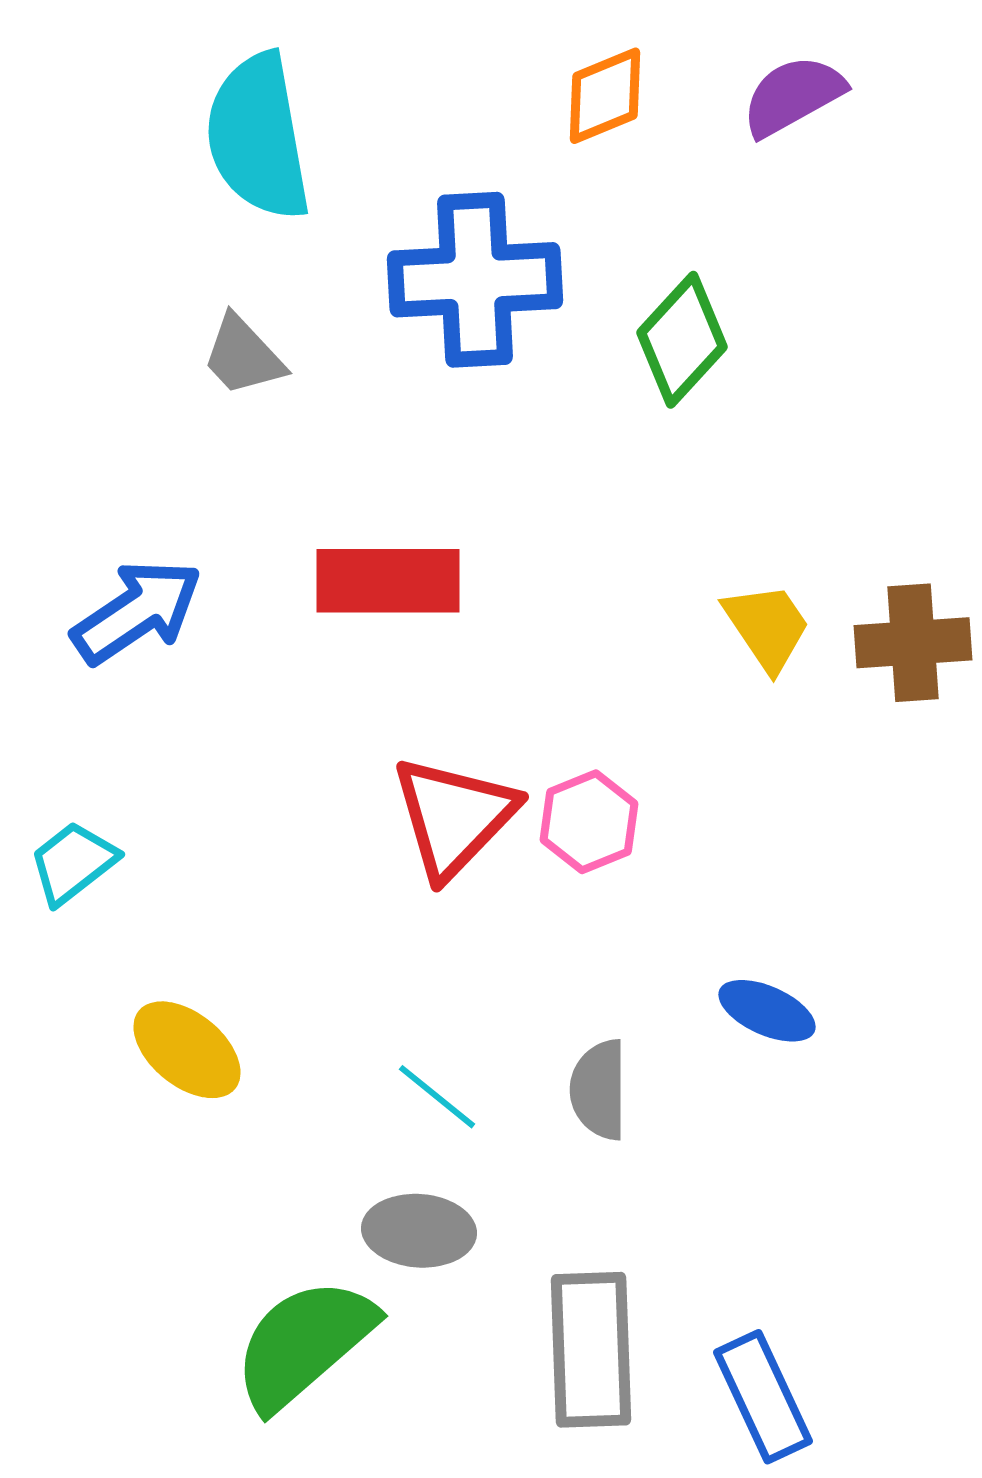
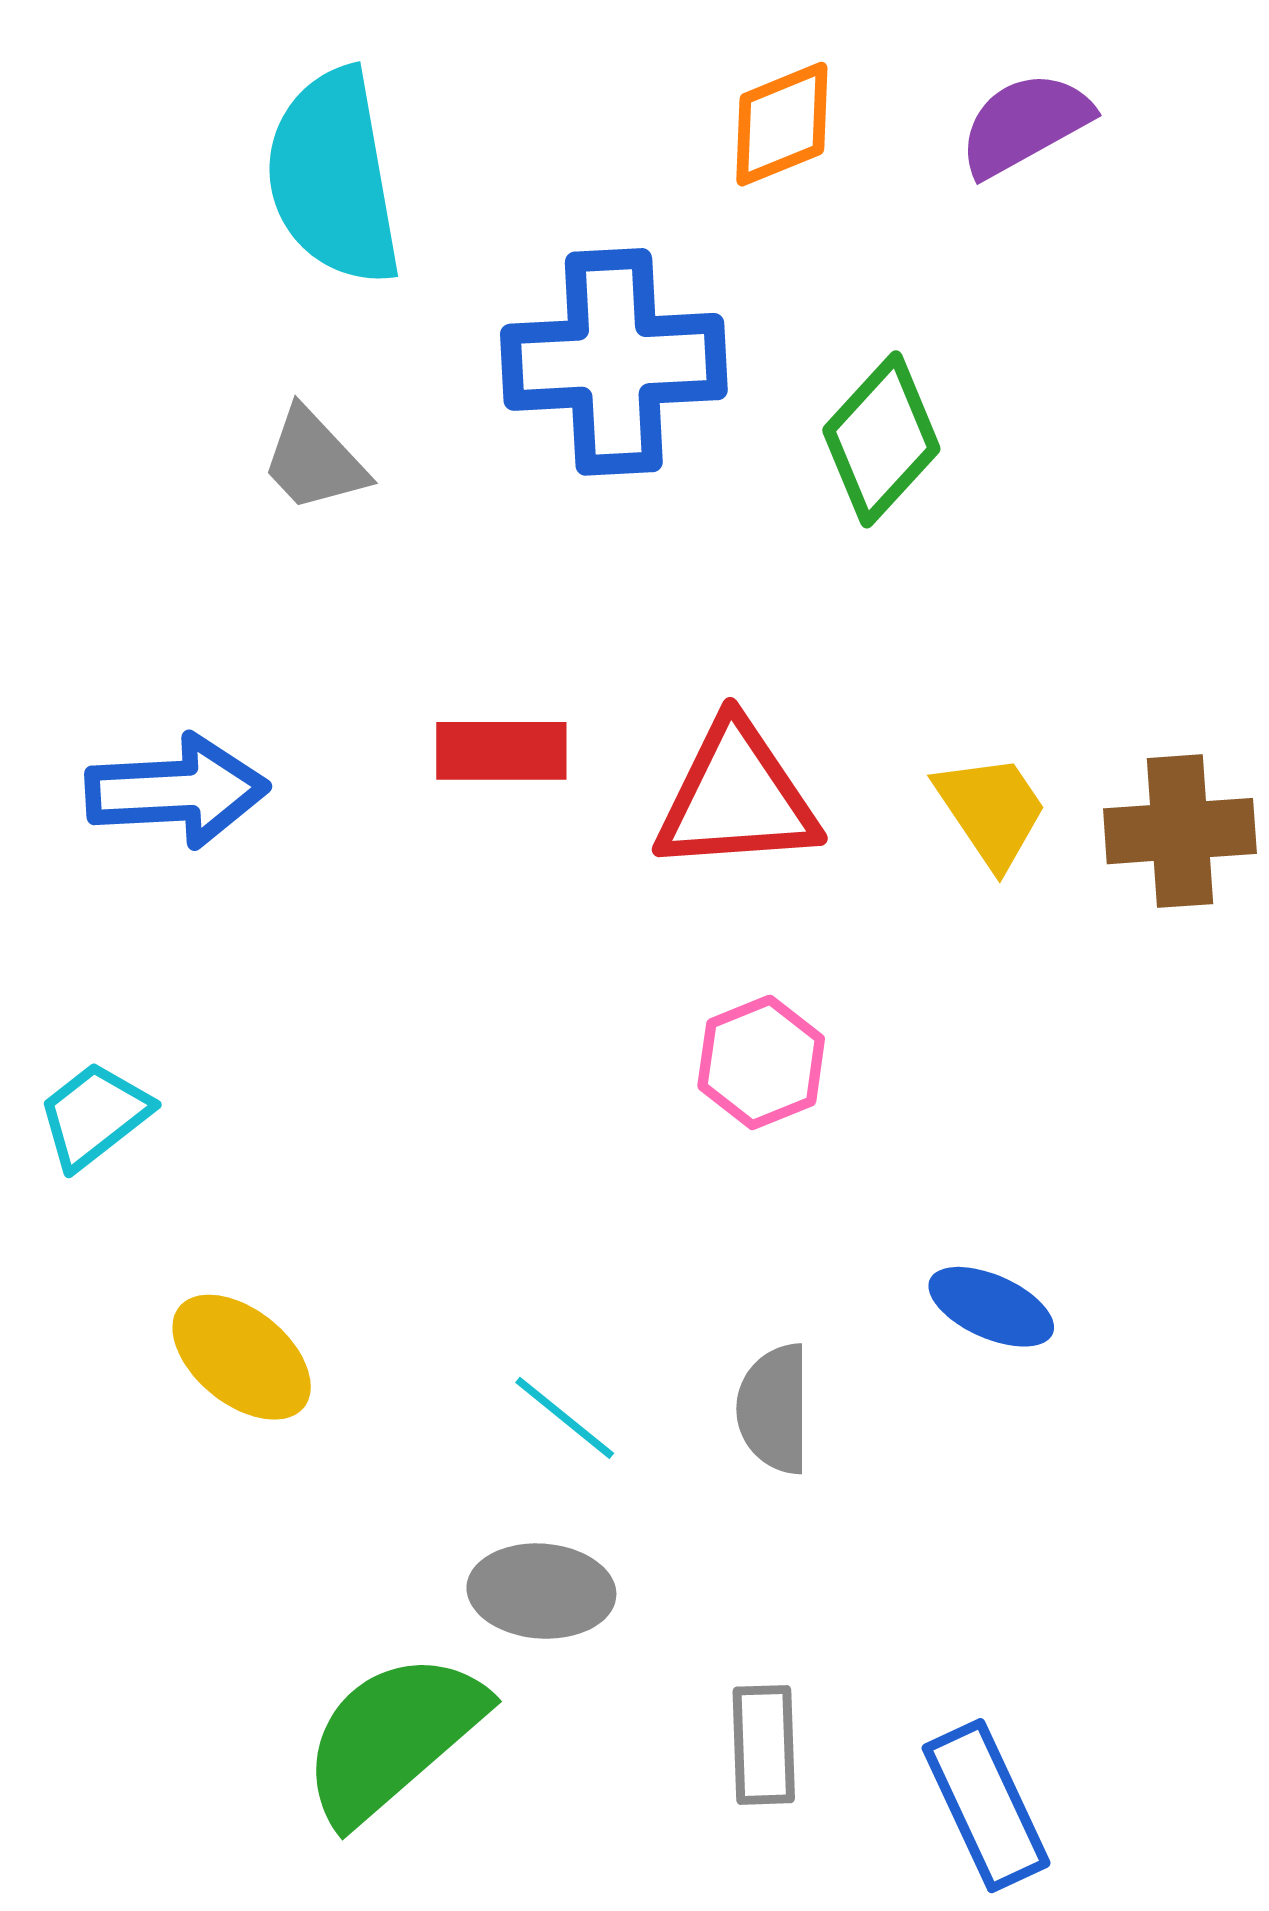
red rectangle: (388, 581) -> (501, 751), size x0.7
blue arrow: (137, 612) -> (177, 791), turned 31
red triangle: (454, 817) -> (737, 797), moved, turned 42
gray rectangle: (591, 1350) -> (764, 1745), size x0.6

